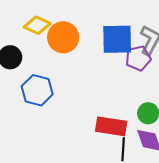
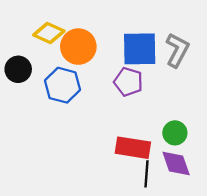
purple pentagon: (138, 58) -> (128, 82), moved, turned 30
blue hexagon: (37, 90) -> (62, 85), moved

